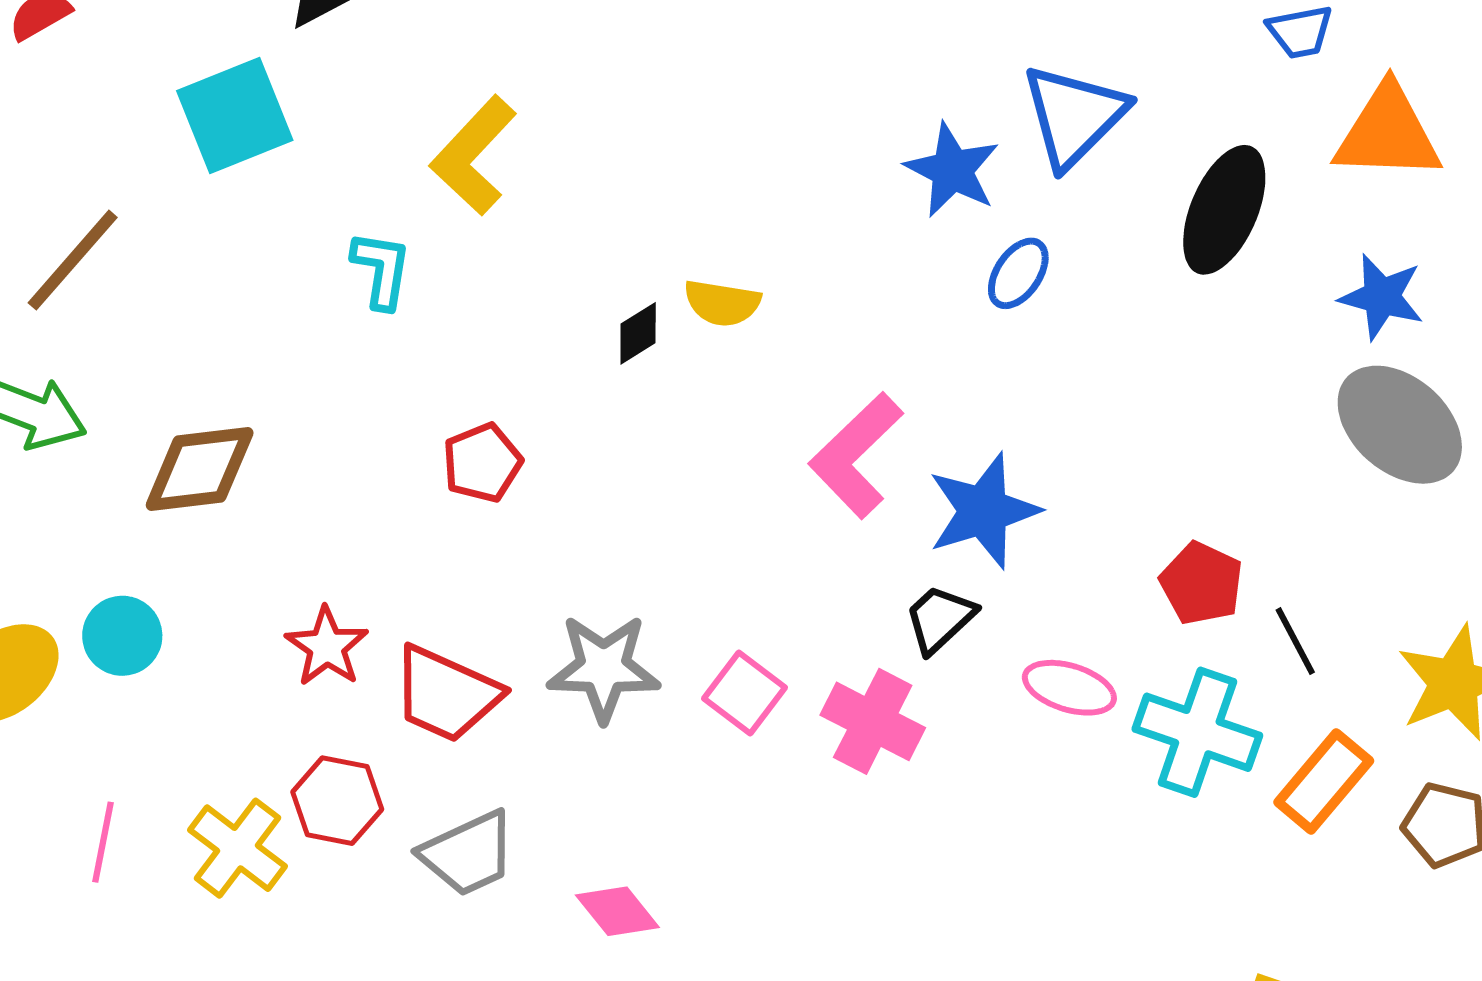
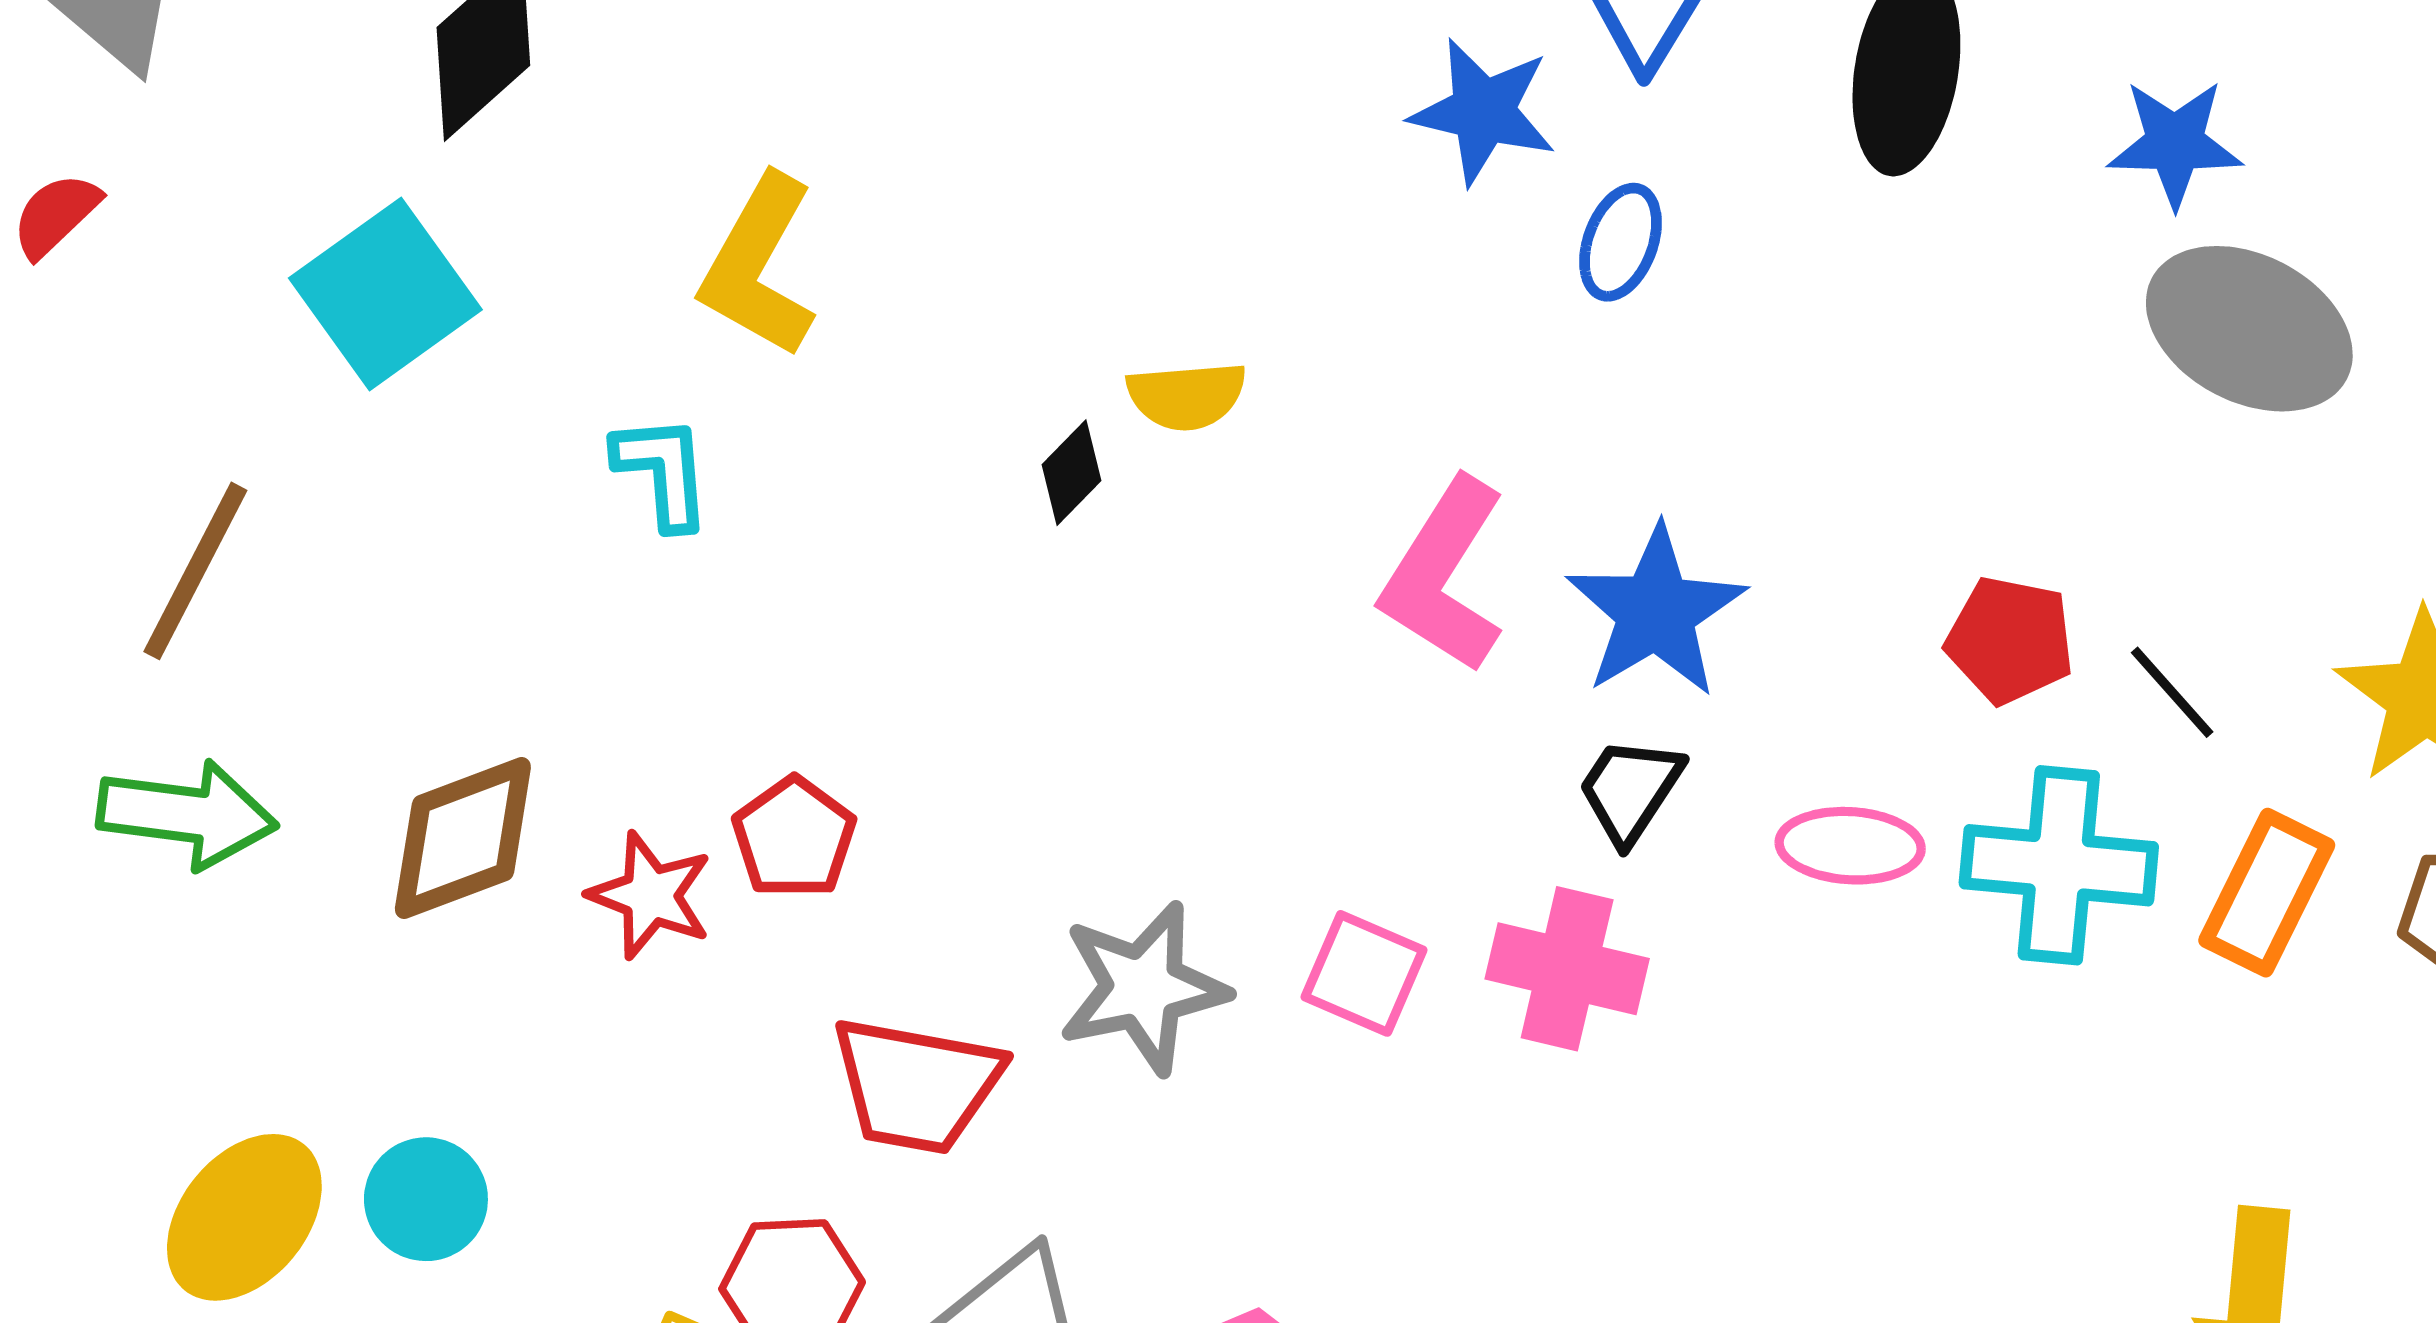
red pentagon: (482, 463) -> (794, 838), moved
cyan circle: (122, 636) -> (426, 1199), moved
red star: (327, 647) -> (651, 895), moved

